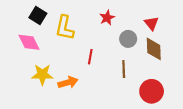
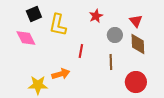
black square: (38, 16) -> (34, 14), turned 35
yellow star: (42, 75) -> (38, 85), moved

